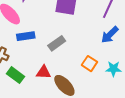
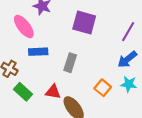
gray rectangle: (57, 43) -> (70, 63), turned -42
cyan star: (114, 69) -> (129, 84), moved

